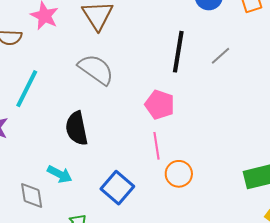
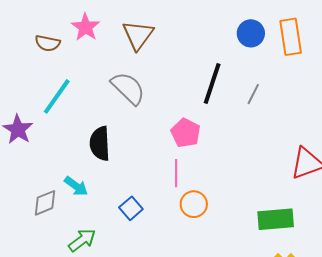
gray line: (220, 56) -> (253, 94), turned -30
blue square: (117, 188) -> (131, 208), size x0.7
gray diamond: (32, 195) -> (45, 203), turned 68

